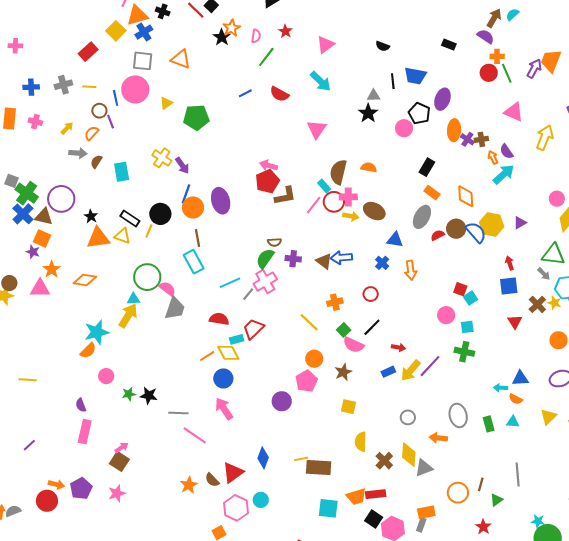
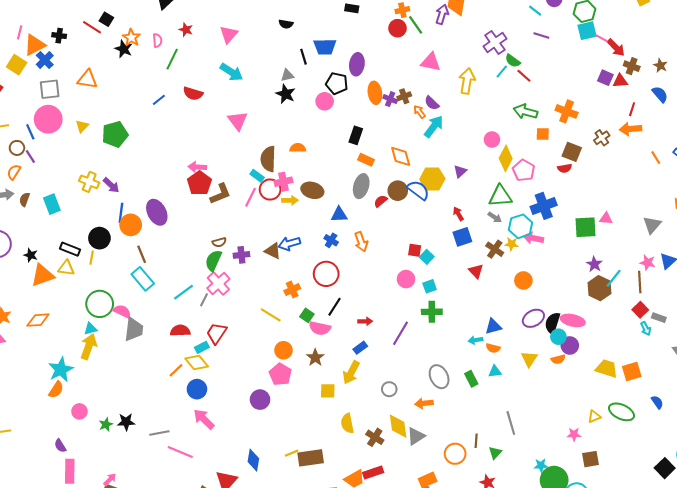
red circle: (371, 294) -> (326, 274), size x1.6
yellow arrow: (411, 370) -> (351, 372), moved

